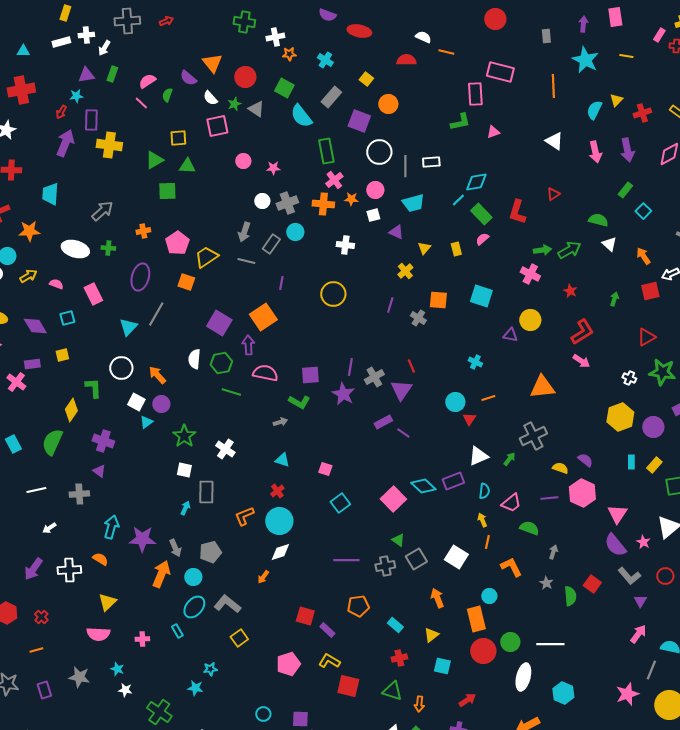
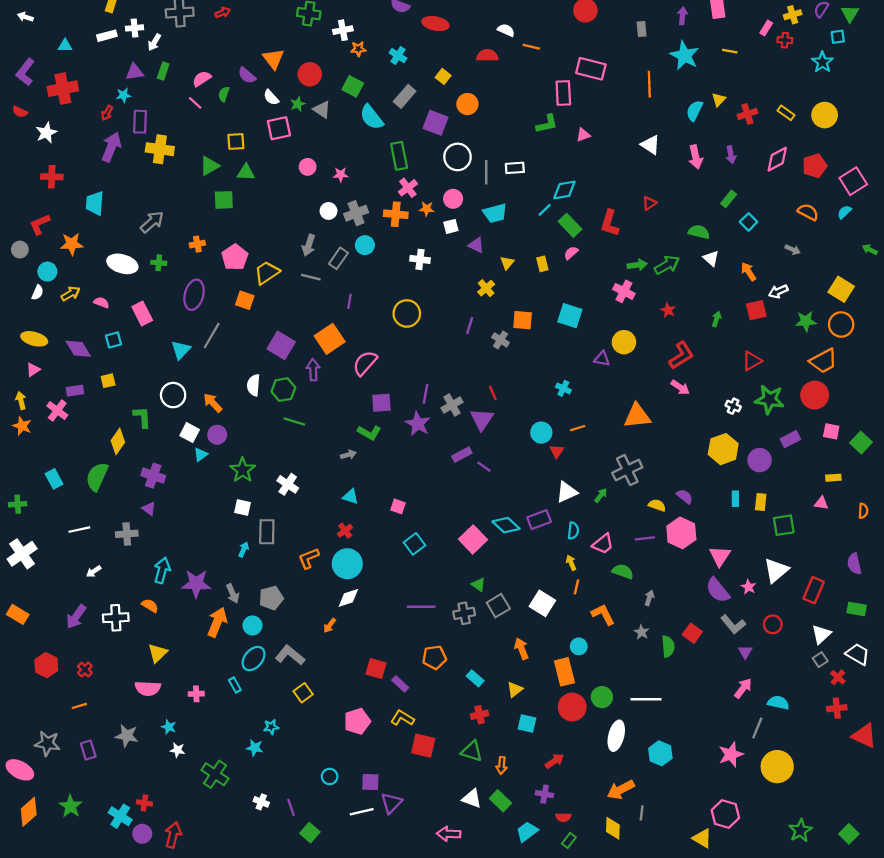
purple arrow: (627, 150) -> (731, 155), size x0.7
pink semicircle: (265, 373) -> (365, 363), moved, turned -60
yellow rectangle: (654, 465) -> (761, 502), turned -35

